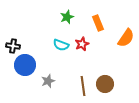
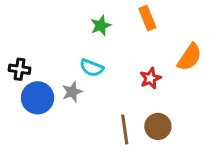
orange rectangle: (98, 23) -> (147, 18), moved
red star: (82, 44) -> (150, 78), moved
gray star: (48, 81) -> (72, 92), moved

